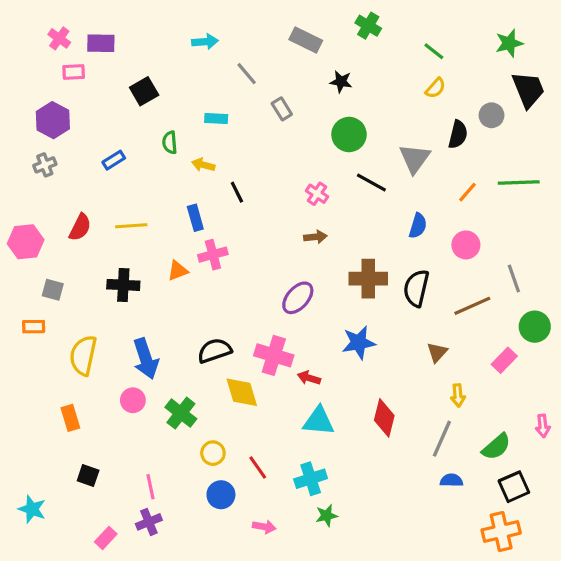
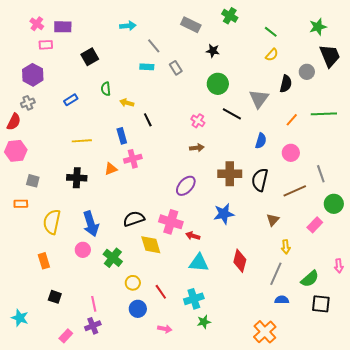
cyan rectangle: (216, 118) -> (147, 67), moved
red semicircle: (80, 227) -> (14, 122), moved
black square: (514, 487) -> (321, 304), turned 30
orange cross: (501, 532) -> (265, 332), moved, turned -30

